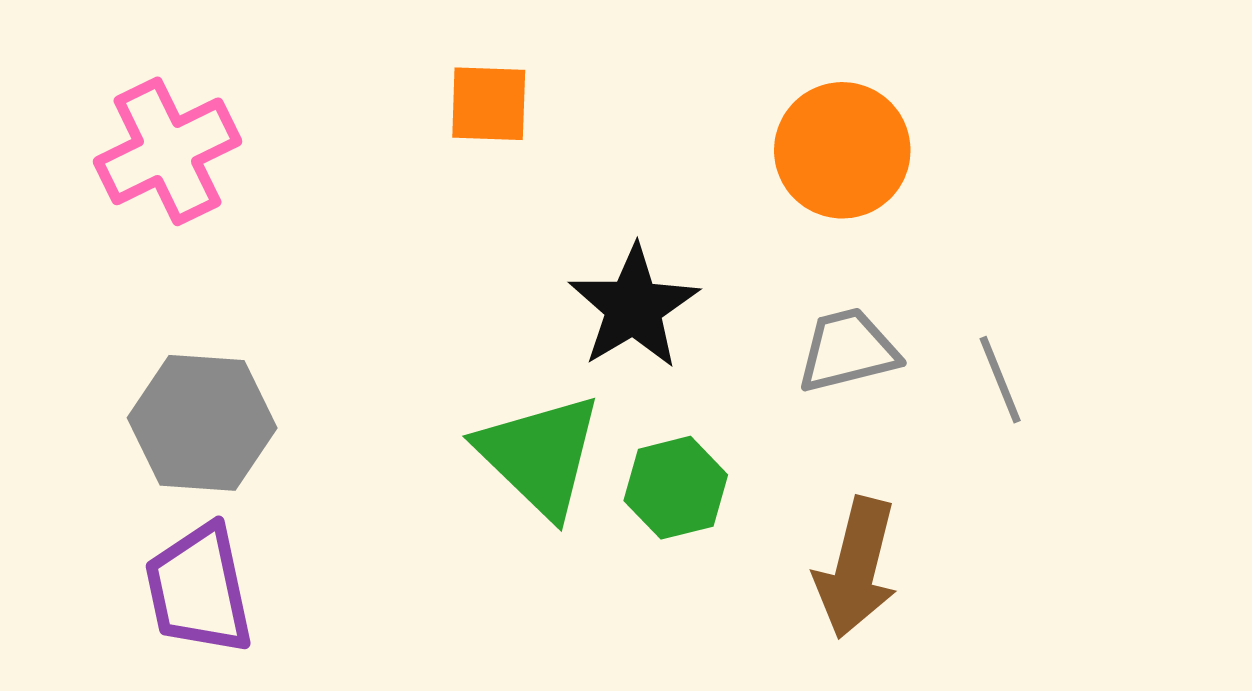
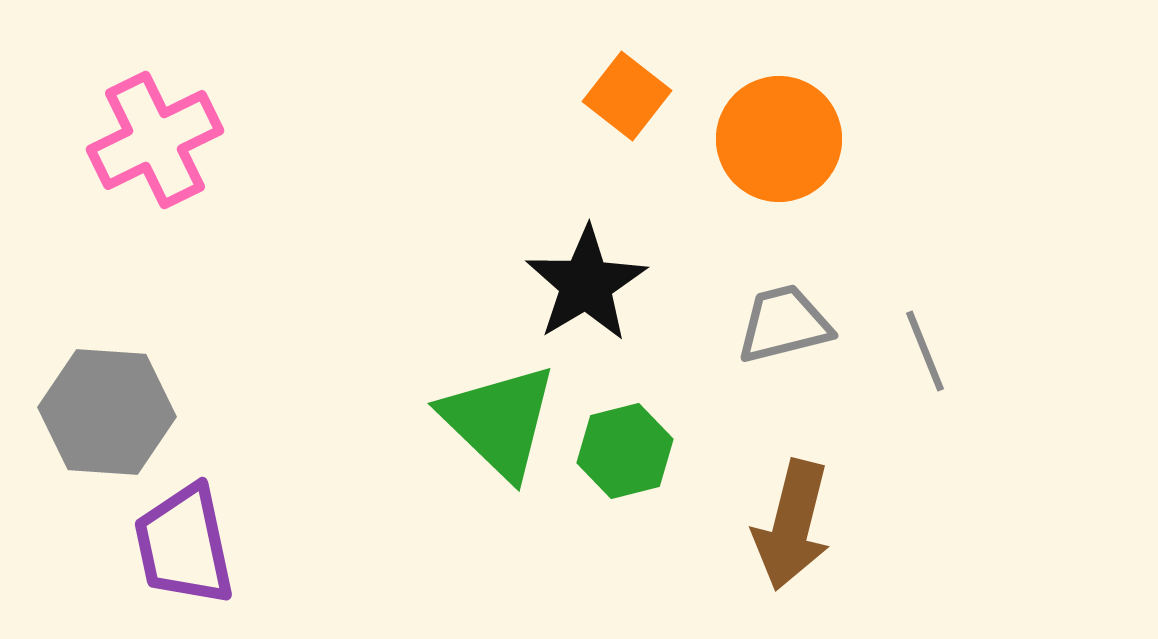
orange square: (489, 104) -> (627, 96), moved, turned 36
gray hexagon: (202, 423) -> (107, 412), moved

